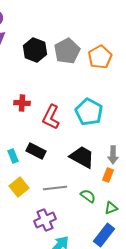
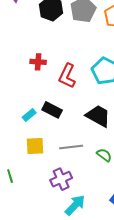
cyan rectangle: (13, 156) -> (29, 115), turned 72
yellow square: (19, 187) -> (35, 146), turned 36

